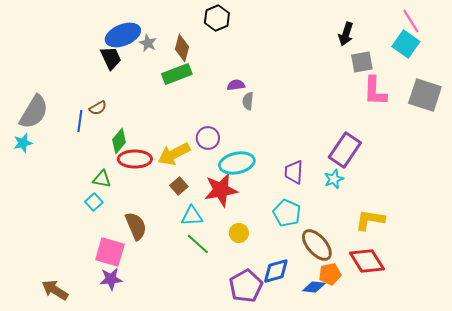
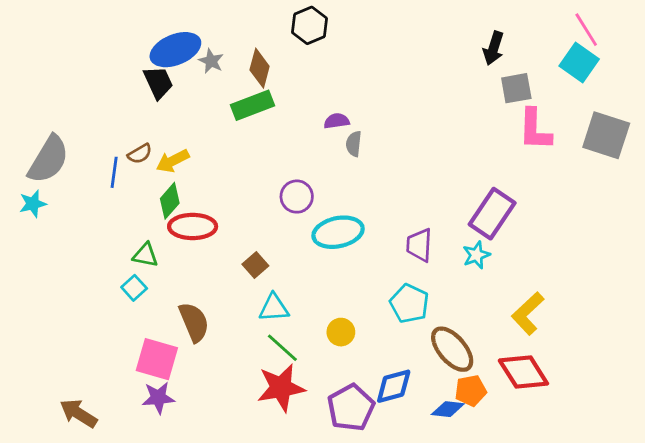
yellow arrow: (174, 154) -> (173, 161), moved, size x0.7
red star: (221, 190) -> (281, 388), moved
yellow L-shape: (370, 220) -> (528, 313), turned -52

